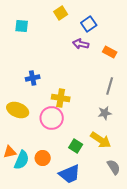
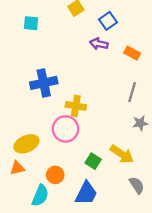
blue cross: (33, 78) -> (44, 83), size x1.6
yellow ellipse: (18, 110) -> (26, 144), moved, turned -45
gray star: (105, 113) -> (140, 123), moved
cyan semicircle: (22, 160) -> (40, 196), moved
blue trapezoid: (70, 174) -> (86, 193), turned -40

